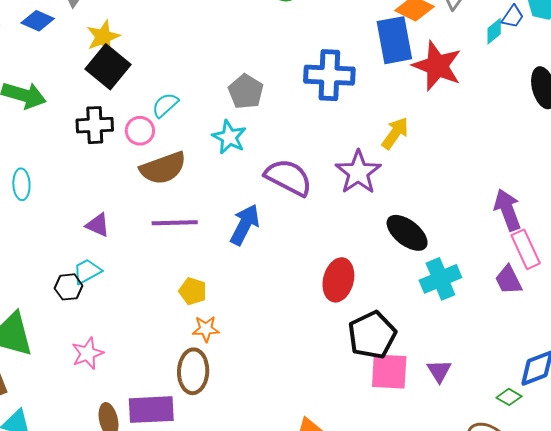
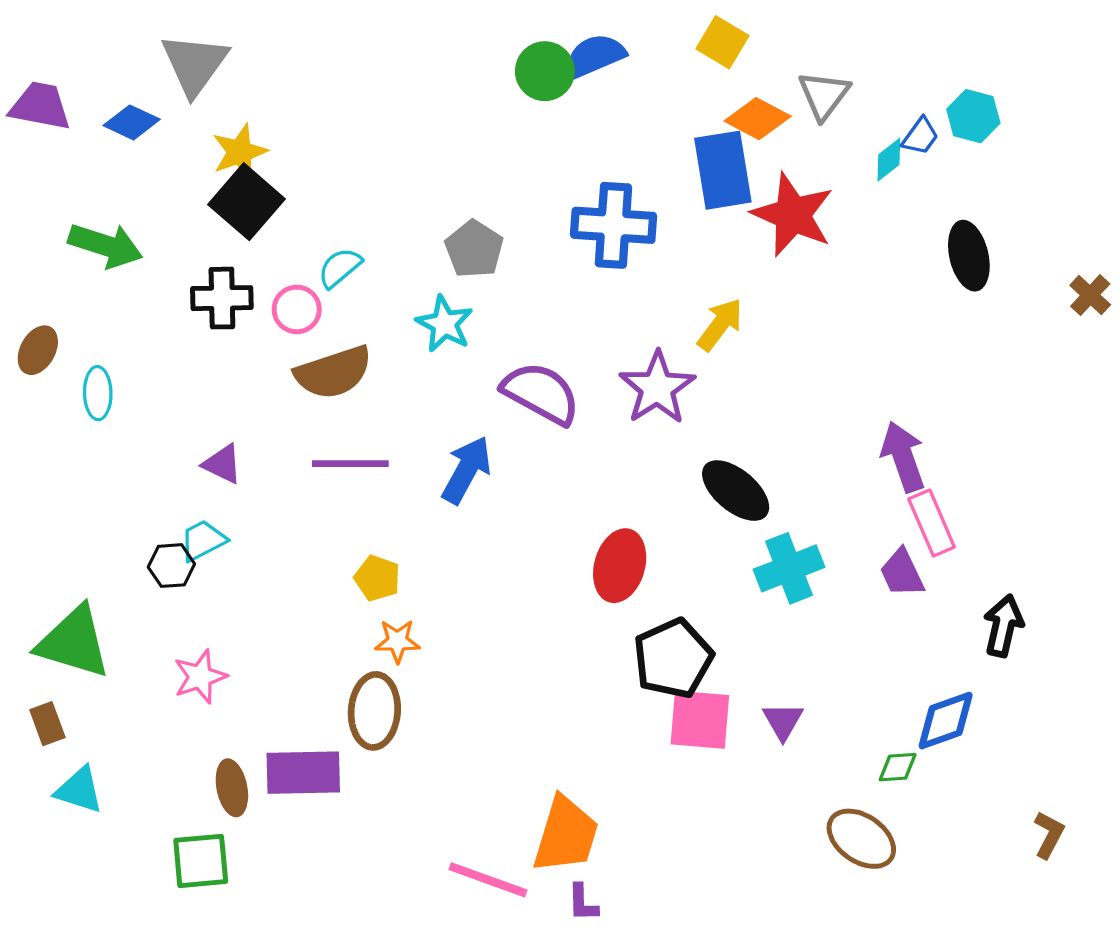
green diamond: (509, 397) -> (898, 767), turned -35

